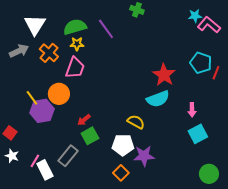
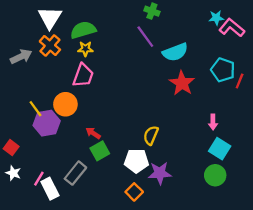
white triangle: (35, 25) -> (50, 18), moved
purple line: (106, 29) -> (145, 37), moved
orange cross: (49, 53) -> (50, 45), moved
cyan semicircle: (158, 99) -> (175, 52), moved
red arrow: (84, 120) -> (93, 133), turned 72
yellow semicircle: (136, 122) -> (151, 135), turned -96
cyan square: (198, 134) -> (220, 149), turned -30
green circle: (209, 174) -> (215, 175), moved

